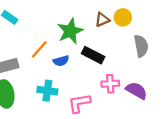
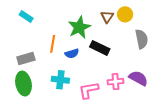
brown triangle: (102, 20) -> (107, 17), turned -32
orange line: (39, 49) -> (53, 44), turned -30
pink cross: (110, 84) -> (115, 82), moved

